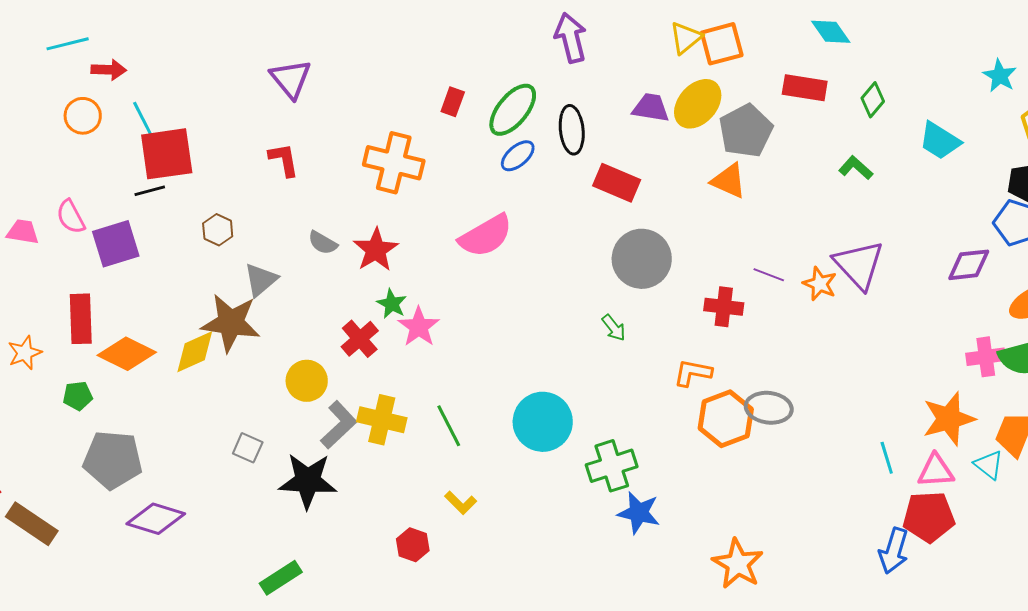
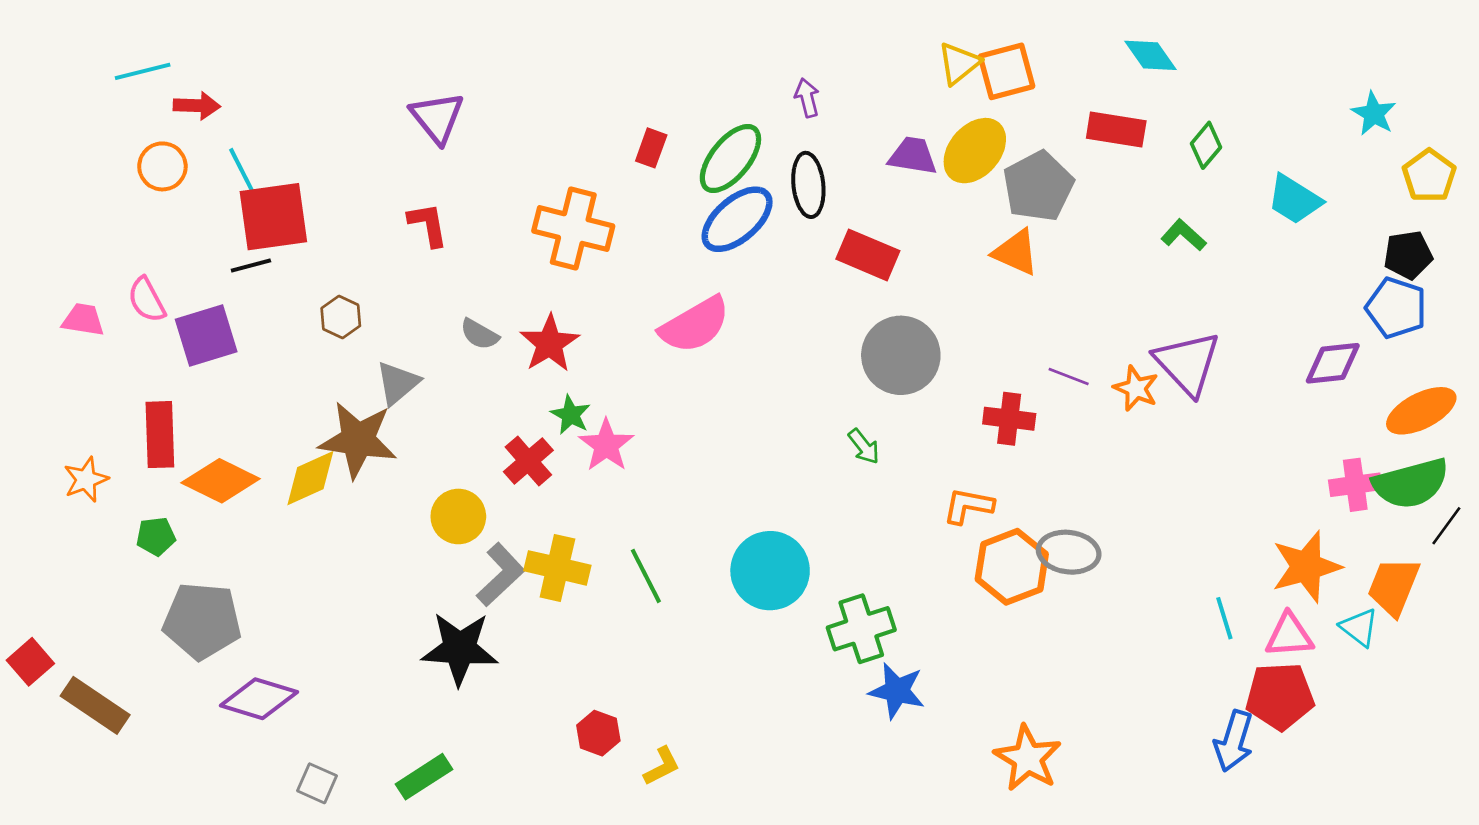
purple arrow: (571, 38) -> (807, 98), moved, size x0.6
blue ellipse: (518, 156) -> (737, 219), size x1.6
gray square: (248, 448) -> (317, 783), moved
yellow L-shape: (461, 503) -> (662, 766), moved, turned -72

